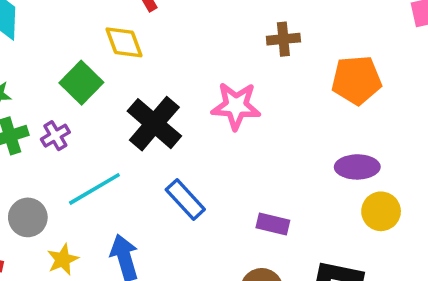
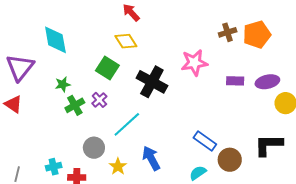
brown cross: (283, 39) -> (228, 32), moved
blue rectangle: (185, 199) -> (205, 141), moved
purple rectangle: (273, 224) -> (235, 81), moved

